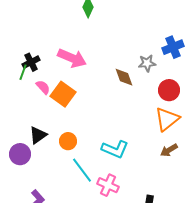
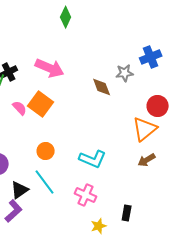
pink semicircle: (43, 87) -> (20, 108), moved
red circle: (169, 90) -> (158, 106), moved
black triangle: (38, 135) -> (20, 190), moved
cyan line: (82, 170) -> (45, 182), moved

